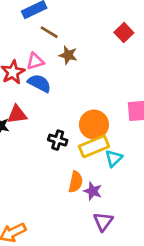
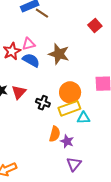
brown line: (49, 32) -> (42, 13), moved
brown star: (68, 55) -> (59, 54), moved, size x1.5
red triangle: (17, 115) -> (19, 92), moved, turned -42
cyan triangle: (114, 158) -> (84, 118), turned 40

